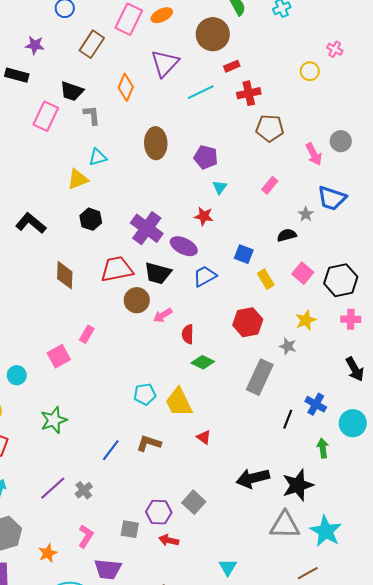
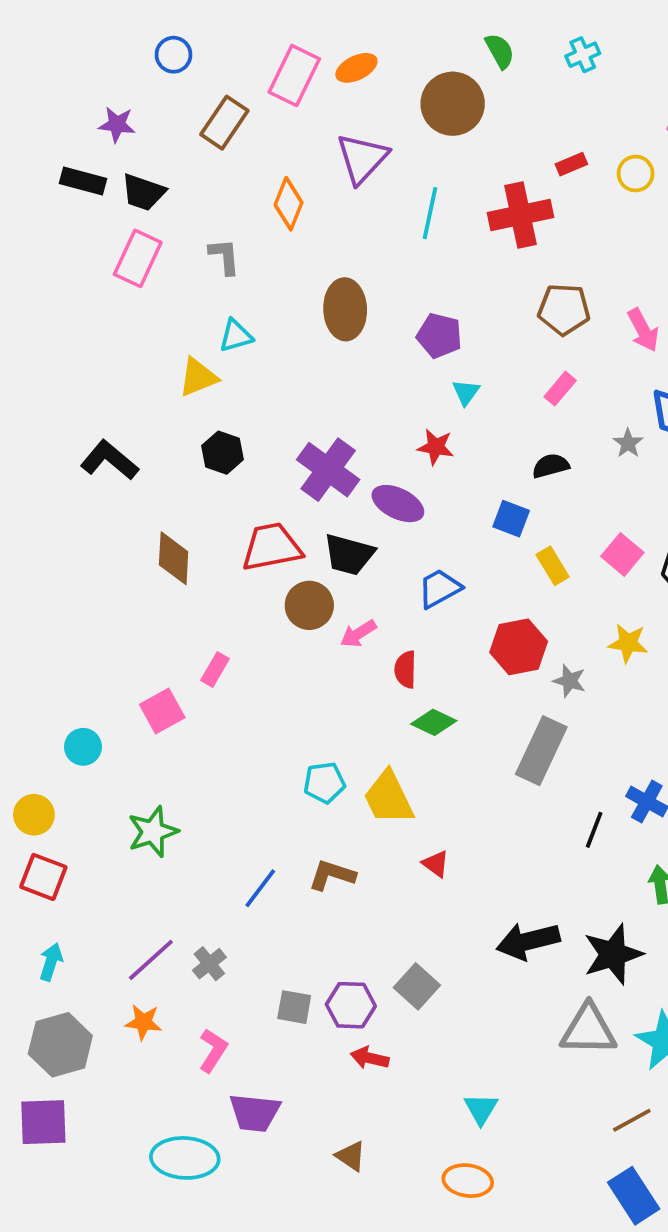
red rectangle: (232, 66) -> (571, 164), moved
black trapezoid: (72, 91) -> (143, 192), moved
cyan line: (201, 92) -> (430, 213), turned -52
red cross: (249, 93) -> (521, 215), size x1.4
brown pentagon: (270, 128) -> (564, 309), moved
black semicircle: (287, 235) -> (551, 466), moved
blue trapezoid: (205, 276) -> (439, 588), moved
yellow star: (306, 320) -> (628, 643), turned 30
gray star: (288, 346) -> (570, 681), moved
gray square: (130, 529) -> (294, 1007), moved
orange star: (48, 553) -> (143, 1022), moved, turned 30

